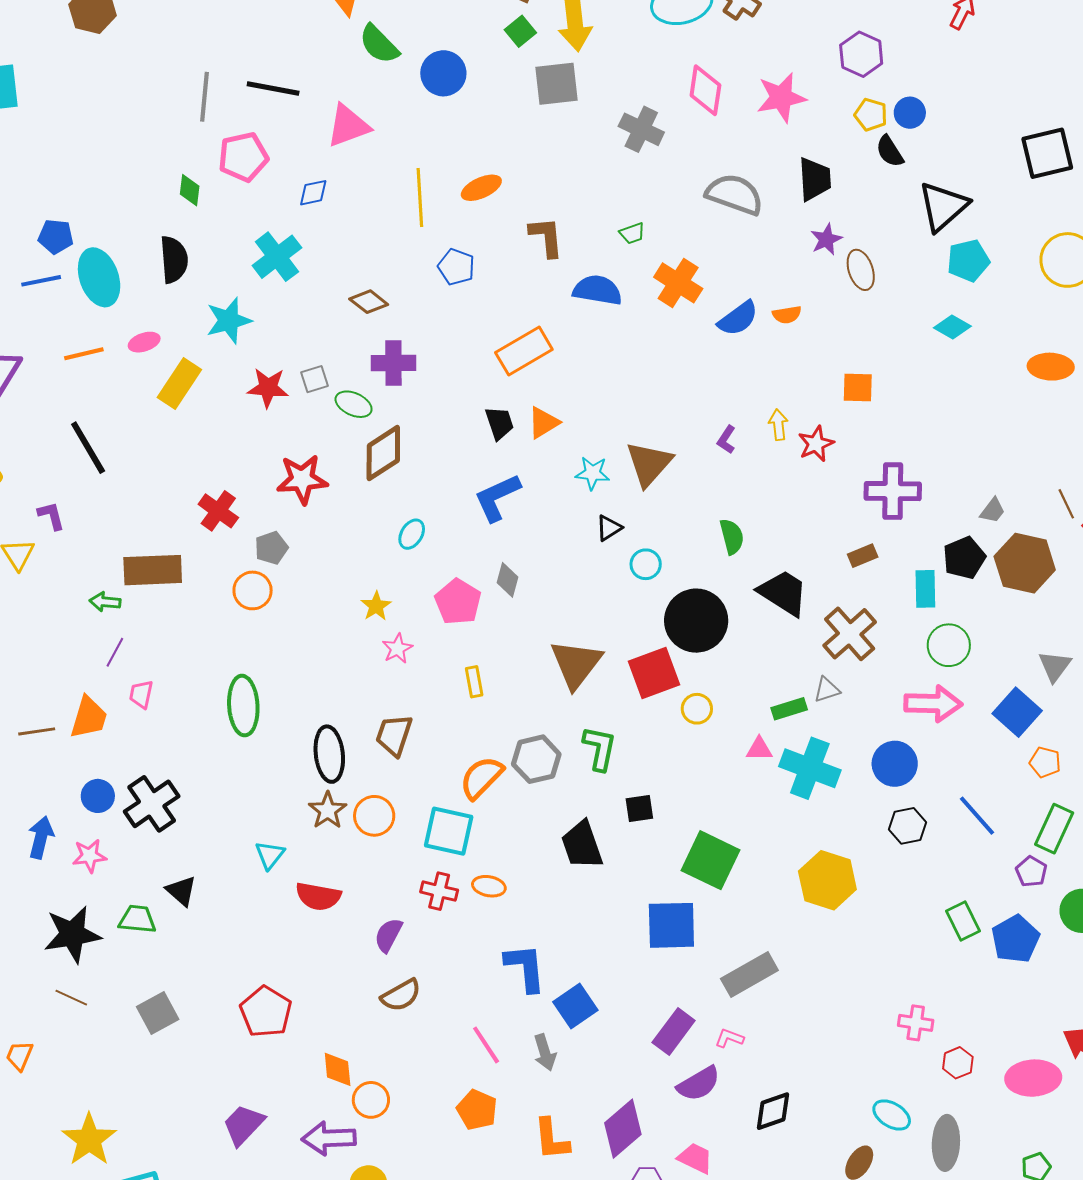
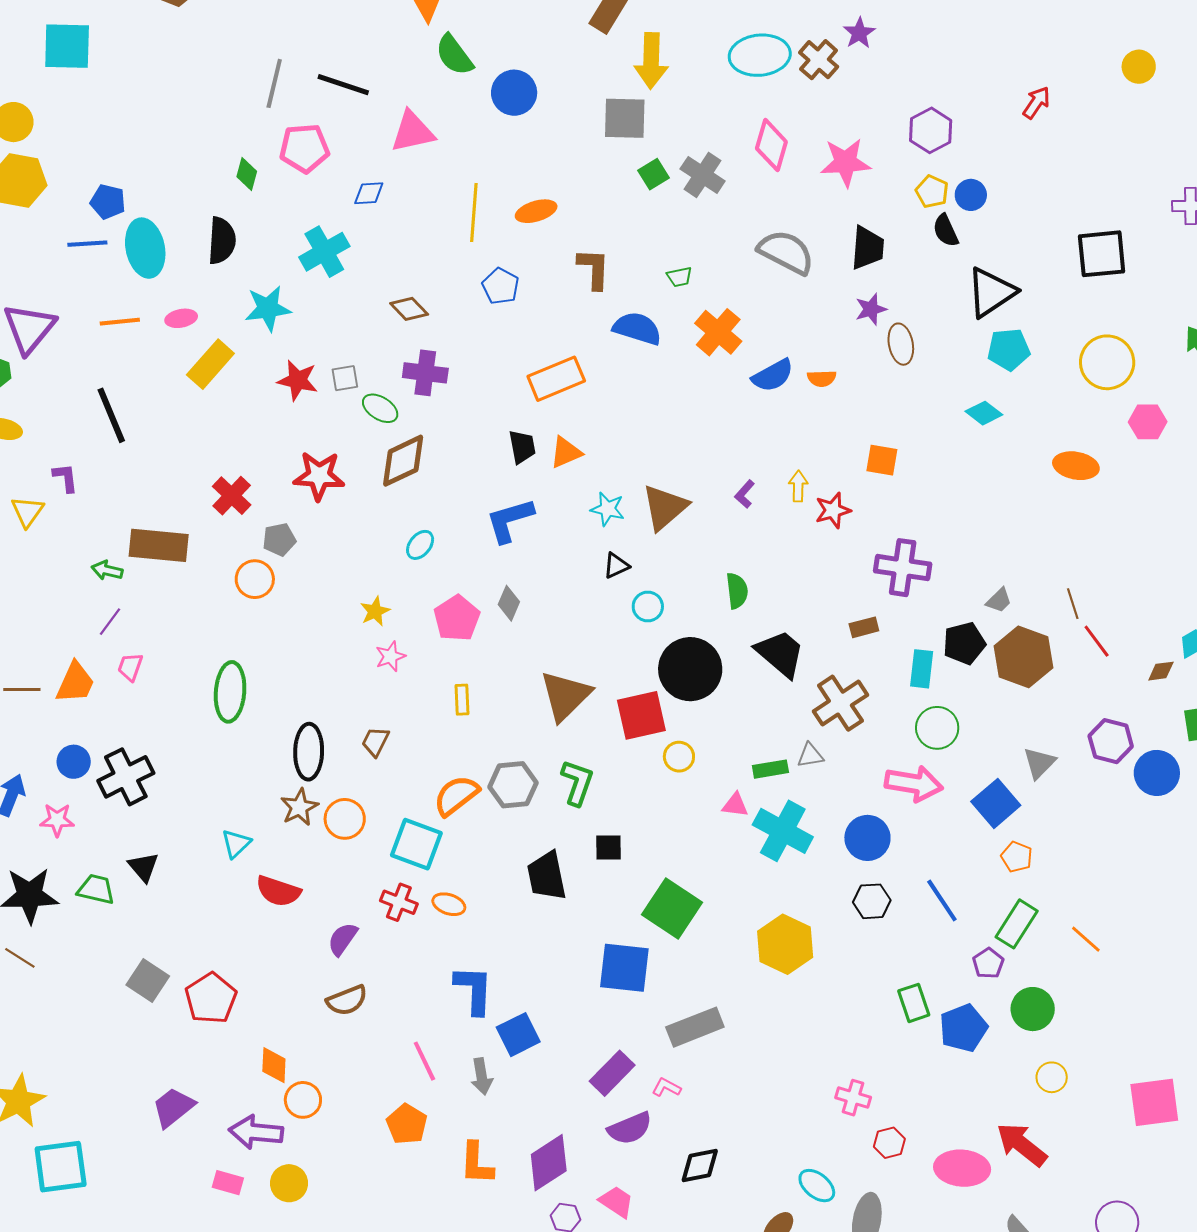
green square: (520, 31) -> (653, 174), moved
brown trapezoid: (394, 735) -> (375, 742), size x0.7
gray square: (158, 1013) -> (148, 981), moved, turned -36

